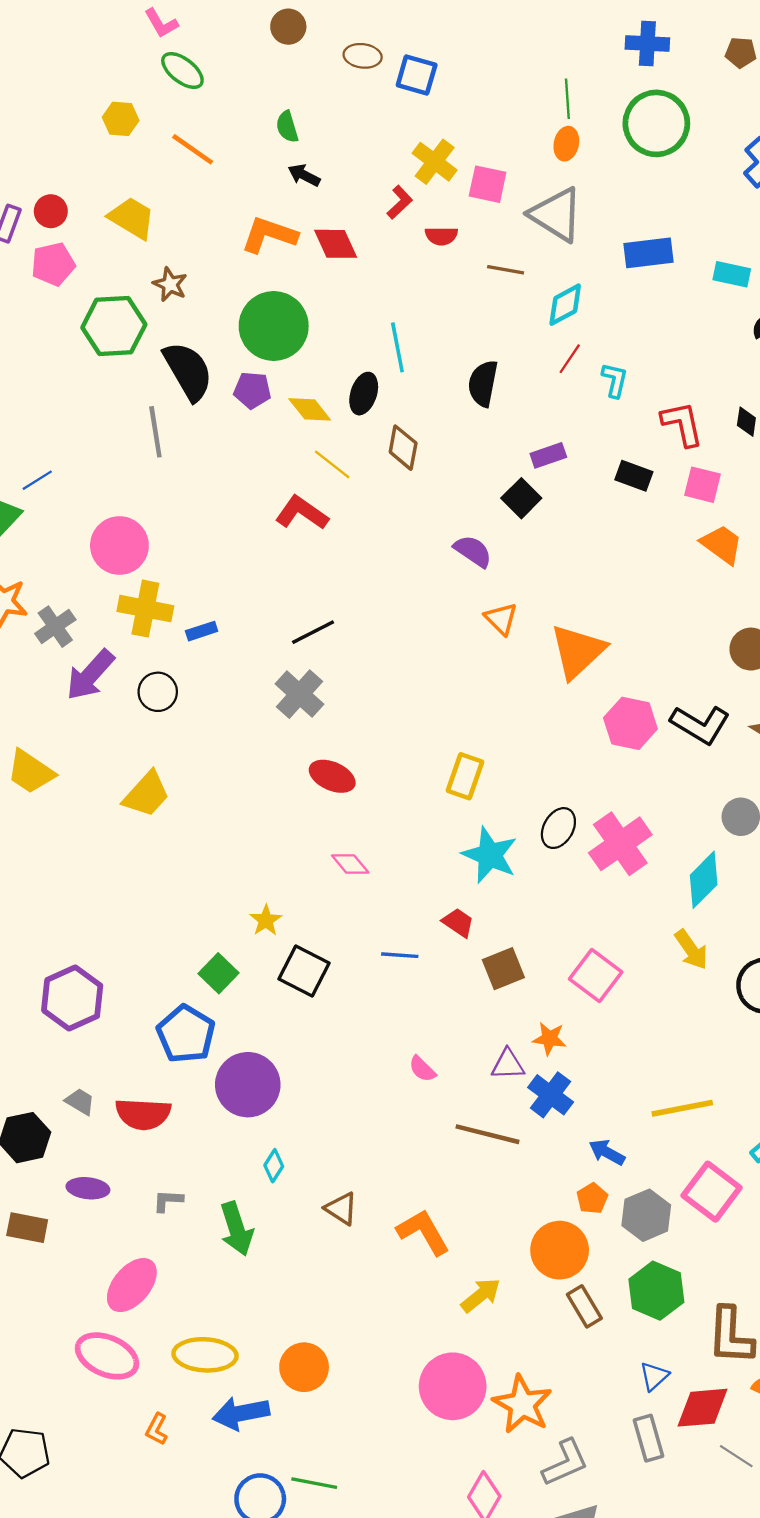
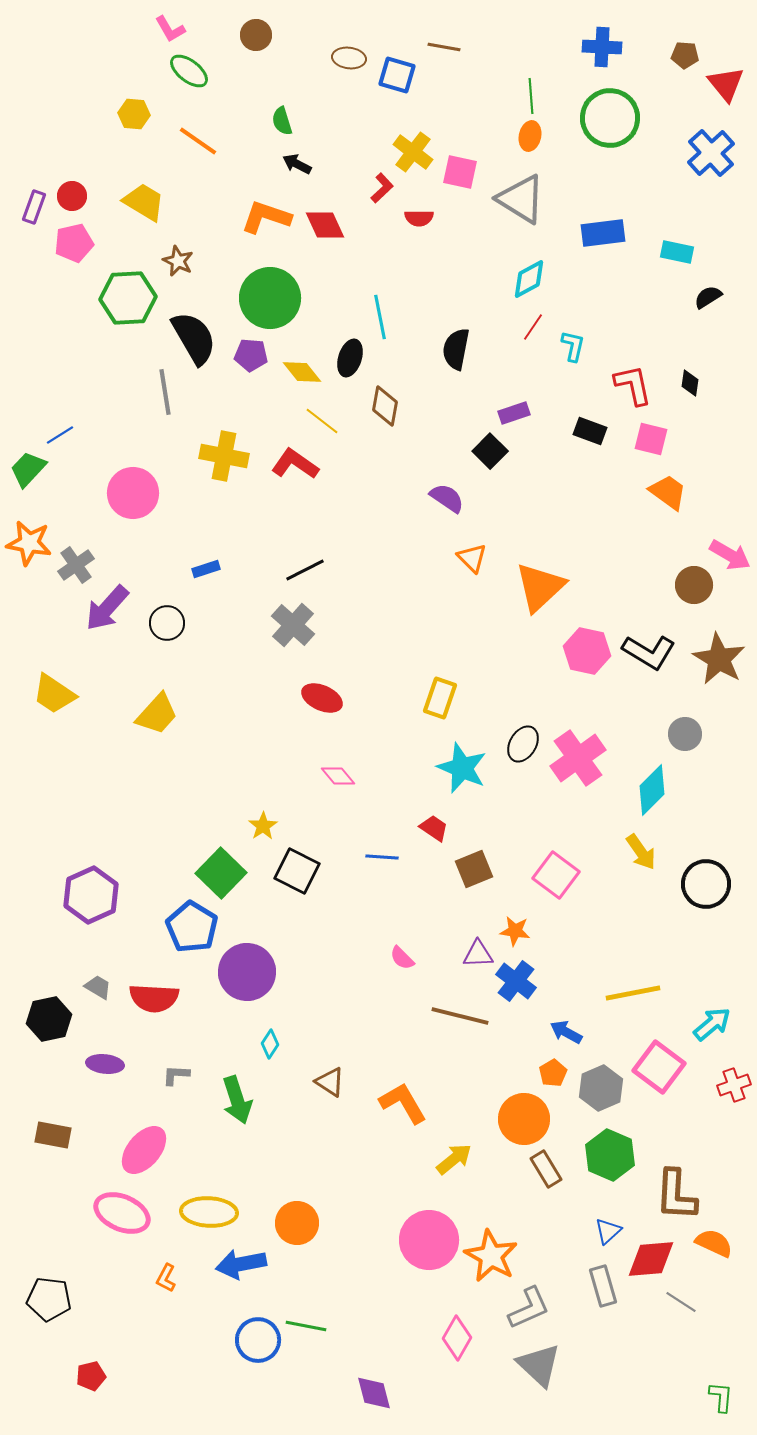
brown circle: (288, 27) -> (256, 35), moved
brown line: (506, 270) -> (444, 47), moved
yellow cross: (145, 609) -> (224, 456), moved
green square: (218, 973) -> (221, 873), size x1.4
brown rectangle: (27, 1228) -> (53, 1135), moved

